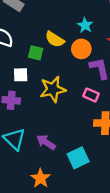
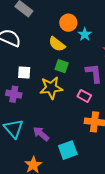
orange circle: (81, 49) -> (68, 23), moved
green square: (36, 53) -> (62, 66), moved

